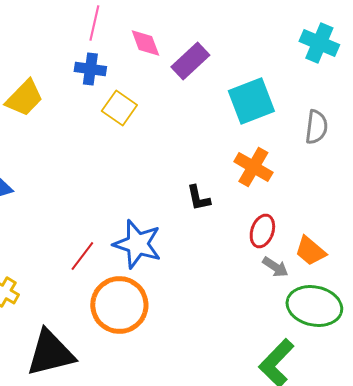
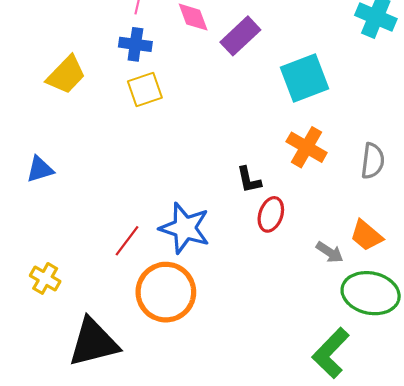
yellow square: (119, 108) -> (145, 89), moved, turned 36
gray semicircle: (316, 127) -> (373, 161), moved
red ellipse: (262, 231) -> (271, 214), moved

